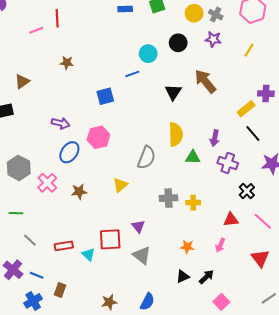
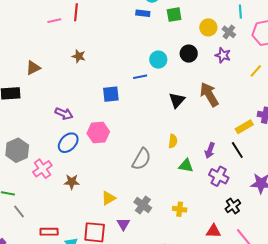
yellow semicircle: (176, 134) -> (173, 141), size x0.6
black line: (253, 134) -> (237, 150), moved
yellow triangle: (120, 185) -> (108, 198), moved
gray cross: (169, 198) -> (143, 205), moved, turned 30
gray line: (30, 240) -> (19, 211), moved

